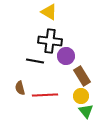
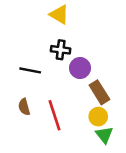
black cross: (50, 41) -> (61, 50), size x0.7
black line: (35, 61) -> (30, 70), moved
red line: (45, 95) -> (55, 115), turned 75

